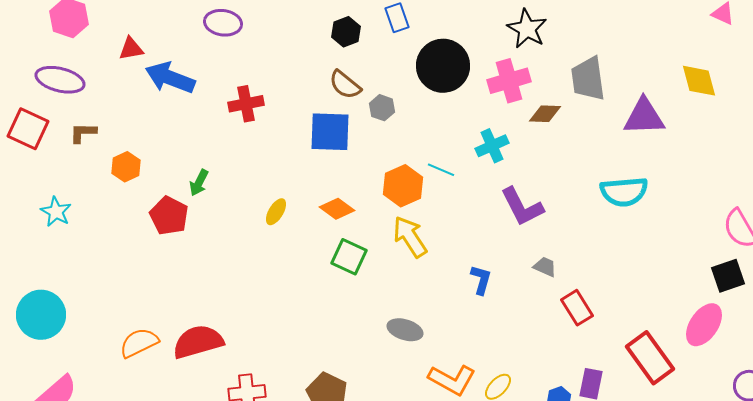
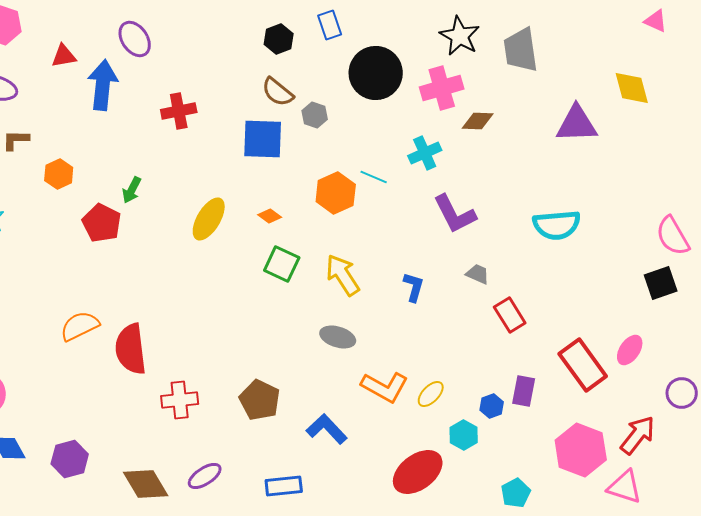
purple ellipse: (223, 23) -> (135, 39), moved, turned 48
blue arrow: (170, 78) -> (103, 85), turned 75
gray trapezoid: (588, 79) -> (521, 50), moved
cyan semicircle: (624, 192) -> (557, 225), moved
orange diamond: (337, 209) -> (270, 216), size x0.7
yellow ellipse: (276, 212) -> (209, 219), size x1.6
yellow arrow: (410, 237) -> (343, 275), moved
pink ellipse: (704, 325) -> (630, 350), moved, size x0.7
red semicircle: (198, 342) -> (131, 349), turned -81
orange semicircle: (139, 343) -> (80, 326), moved

